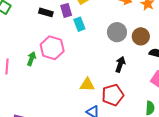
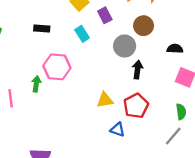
purple rectangle: (66, 10) -> (105, 15), moved
gray circle: (117, 32) -> (125, 46), moved
brown circle: (141, 36) -> (144, 26), moved

